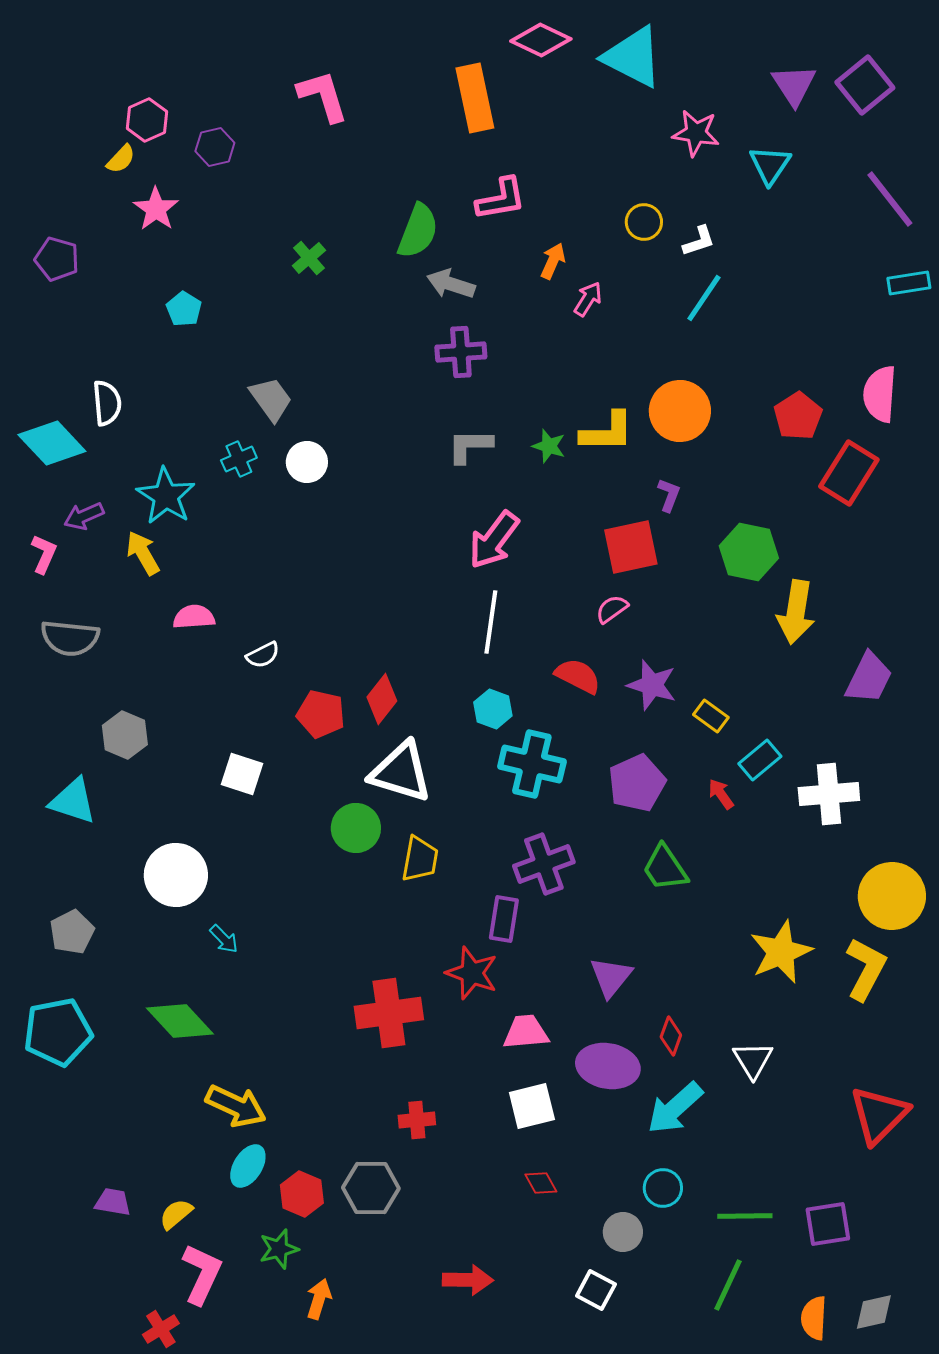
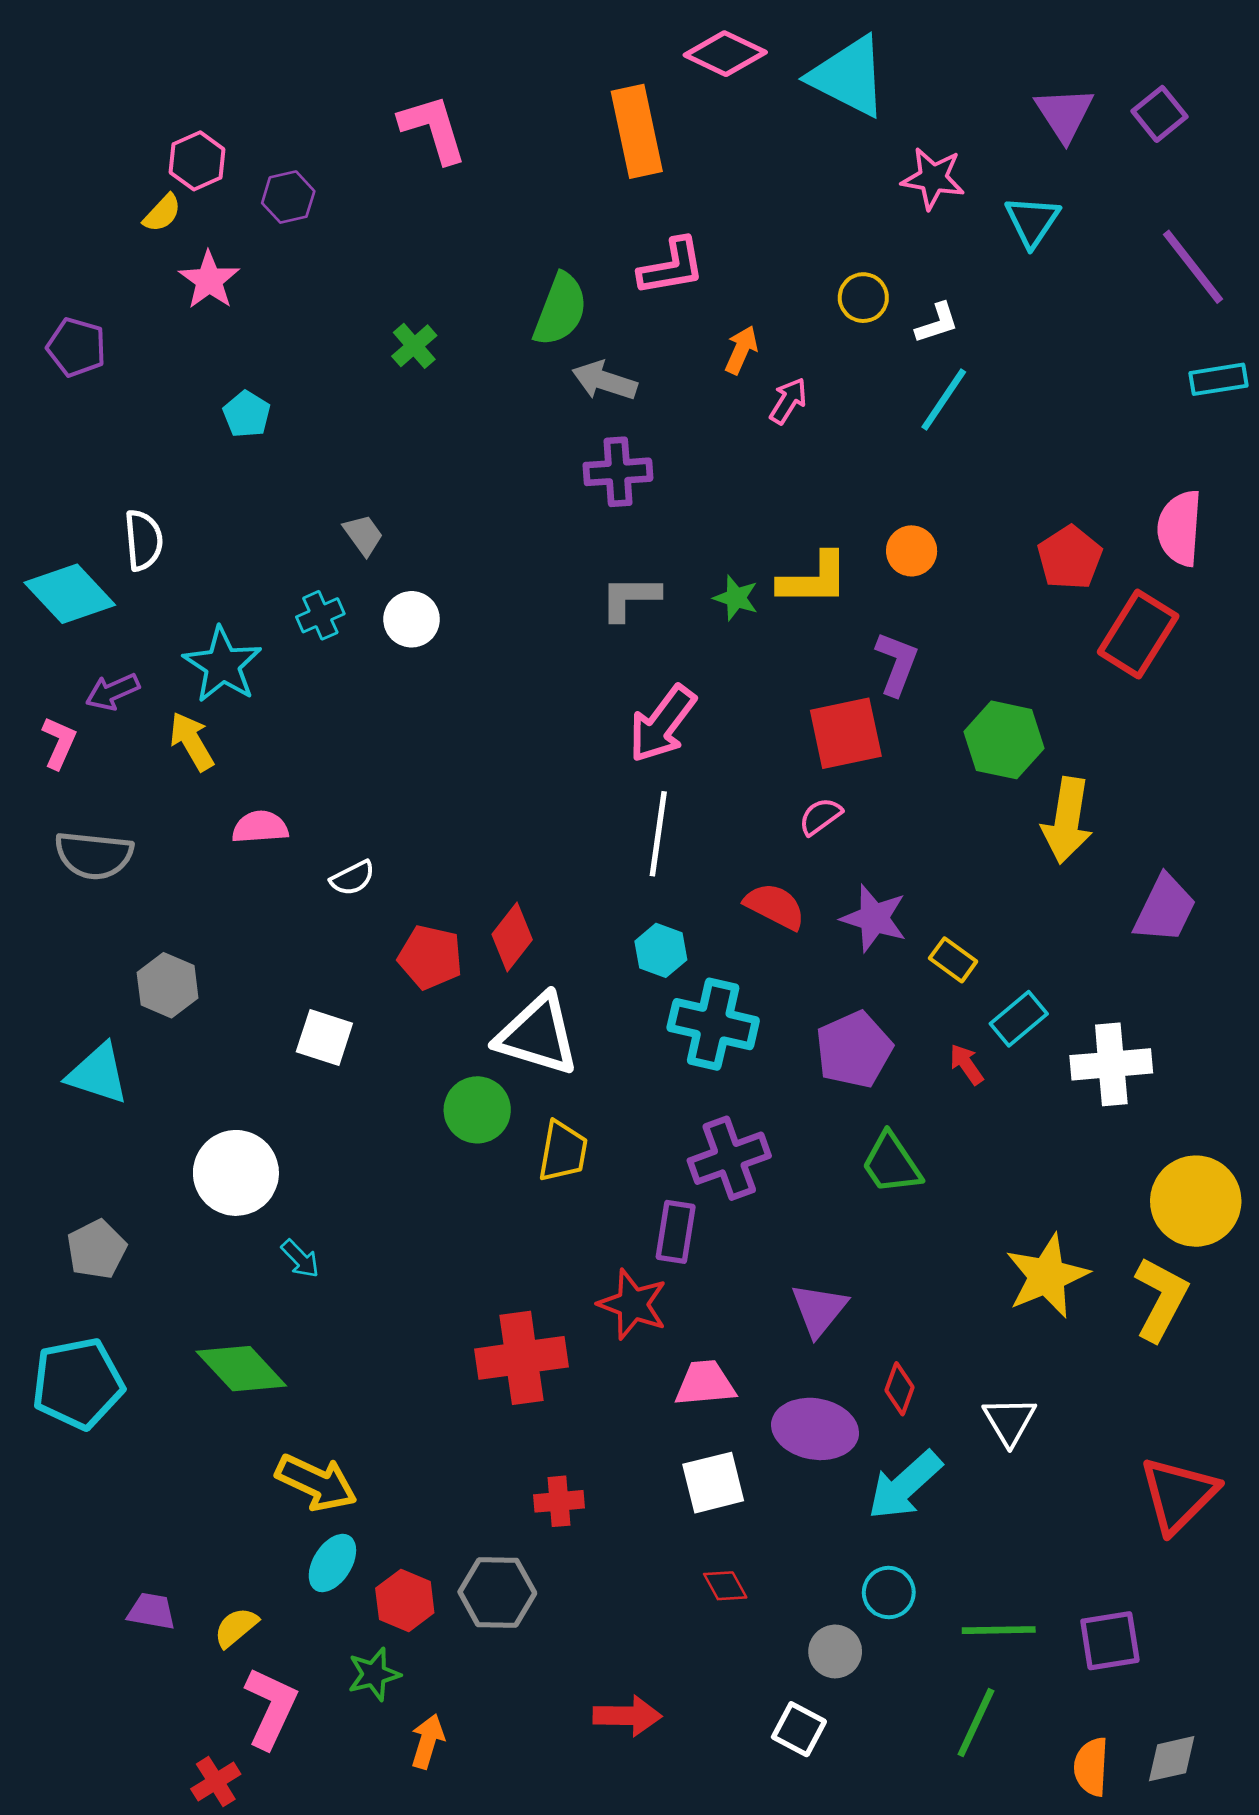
purple square: (865, 85) -> (1160, 114), size x0.7
gray trapezoid: (271, 399) -> (363, 535), size x0.7
orange circle: (680, 411) -> (912, 551), size x0.6
purple L-shape: (669, 495) -> (897, 664), size x1.4

